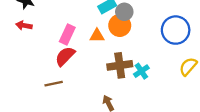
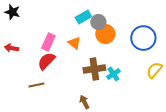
red arrow: (24, 25) -> (11, 48), moved
orange circle: (120, 25) -> (105, 34), moved
orange triangle: (97, 36) -> (74, 43), turned 40

